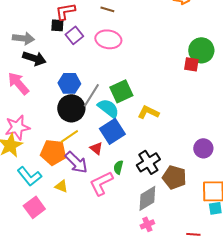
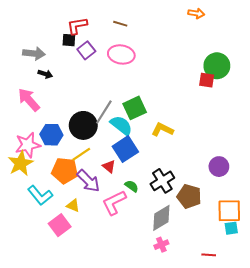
black arrow: (34, 58) -> (45, 74), size x0.6
blue hexagon: (69, 83) -> (51, 135), moved
green semicircle: (118, 167) -> (132, 186), turned 112
pink square: (34, 207) -> (60, 225), moved

